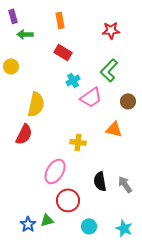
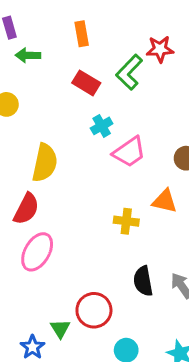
green L-shape: (109, 70) -> (129, 72), moved
yellow cross: (78, 142) -> (126, 221), moved
pink ellipse: (55, 171) -> (37, 252), moved
green triangle: (47, 220) -> (60, 329), moved, turned -48

